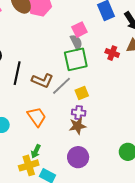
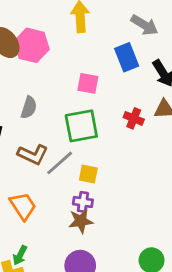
pink square: (79, 30) -> (88, 83), turned 35
gray semicircle: (76, 42) -> (29, 107), moved, turned 42
yellow square: (82, 93) -> (88, 174), turned 32

